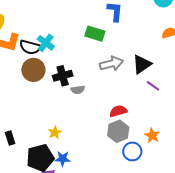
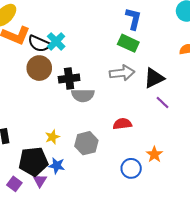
green rectangle: (95, 34) -> (128, 43), moved
gray semicircle: (78, 90) -> (83, 95), size x1.5
gray hexagon: (118, 131) -> (86, 143), moved

